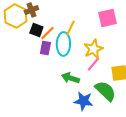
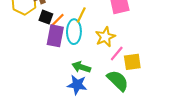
purple rectangle: (45, 48) -> (55, 36), size x1.5
pink line: (93, 64) -> (117, 54), moved
blue star: (83, 101) -> (77, 85), moved

